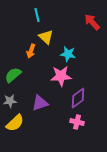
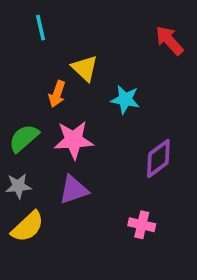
cyan line: (37, 15) -> (40, 28), moved
pink star: (61, 76) -> (74, 140), moved
purple diamond: (78, 98) -> (158, 158), moved

